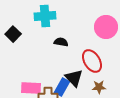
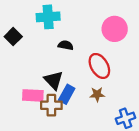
black triangle: (74, 78) -> (54, 80), moved
brown star: (99, 87) -> (97, 94), moved

